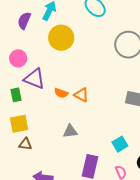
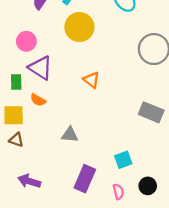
orange semicircle: (61, 93) -> (38, 100), moved
orange triangle: (81, 95) -> (91, 80), moved

